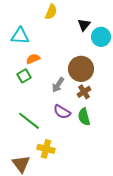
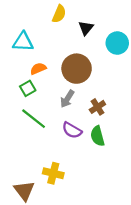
black triangle: (84, 25) -> (86, 28), moved
brown circle: (81, 69) -> (77, 69), moved
green line: (29, 121) -> (34, 119), moved

